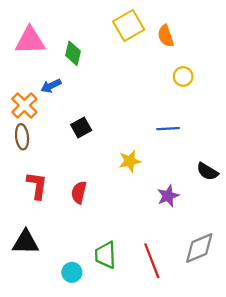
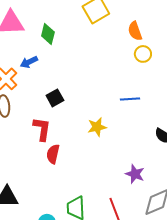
orange semicircle: (166, 36) -> (135, 31), moved
red L-shape: (37, 185) -> (42, 129), moved
purple star: (168, 196) -> (135, 174), moved, turned -30

